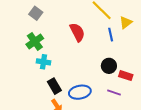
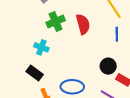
green cross: (35, 41) -> (56, 22), moved
black rectangle: (54, 86) -> (35, 73), moved, turned -35

